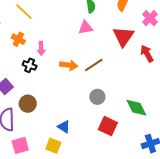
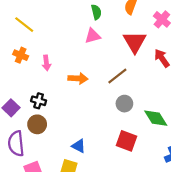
black cross: (30, 65) -> (39, 101), moved
brown line: (94, 65) -> (117, 76), moved
gray circle: (97, 97) -> (124, 104), moved

